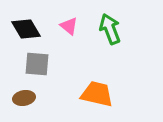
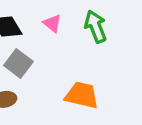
gray square: (37, 64) -> (18, 63), turned 32

